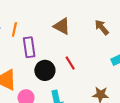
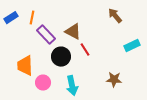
brown triangle: (62, 26) -> (73, 32), moved
purple rectangle: (29, 47) -> (46, 35), turned -36

